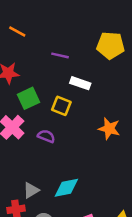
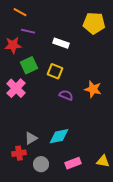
purple line: (60, 55) -> (28, 31), moved
white rectangle: (80, 83) -> (61, 43), moved
purple semicircle: (46, 136) -> (66, 95), moved

